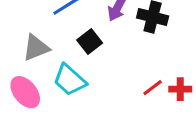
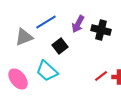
gray triangle: (36, 48) -> (24, 37), moved

